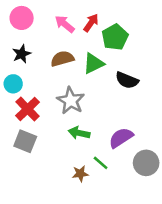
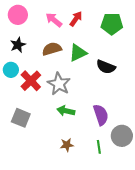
green pentagon: (115, 37) -> (112, 24), moved, turned 30
red cross: (28, 109) -> (31, 81), moved
purple semicircle: (121, 138) -> (101, 115), turned 105
green line: (101, 163) -> (99, 147), moved, turned 40

